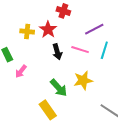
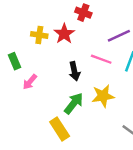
black arrow: (57, 52) -> (74, 71), moved
green arrow: (59, 88) -> (74, 103), turned -102

